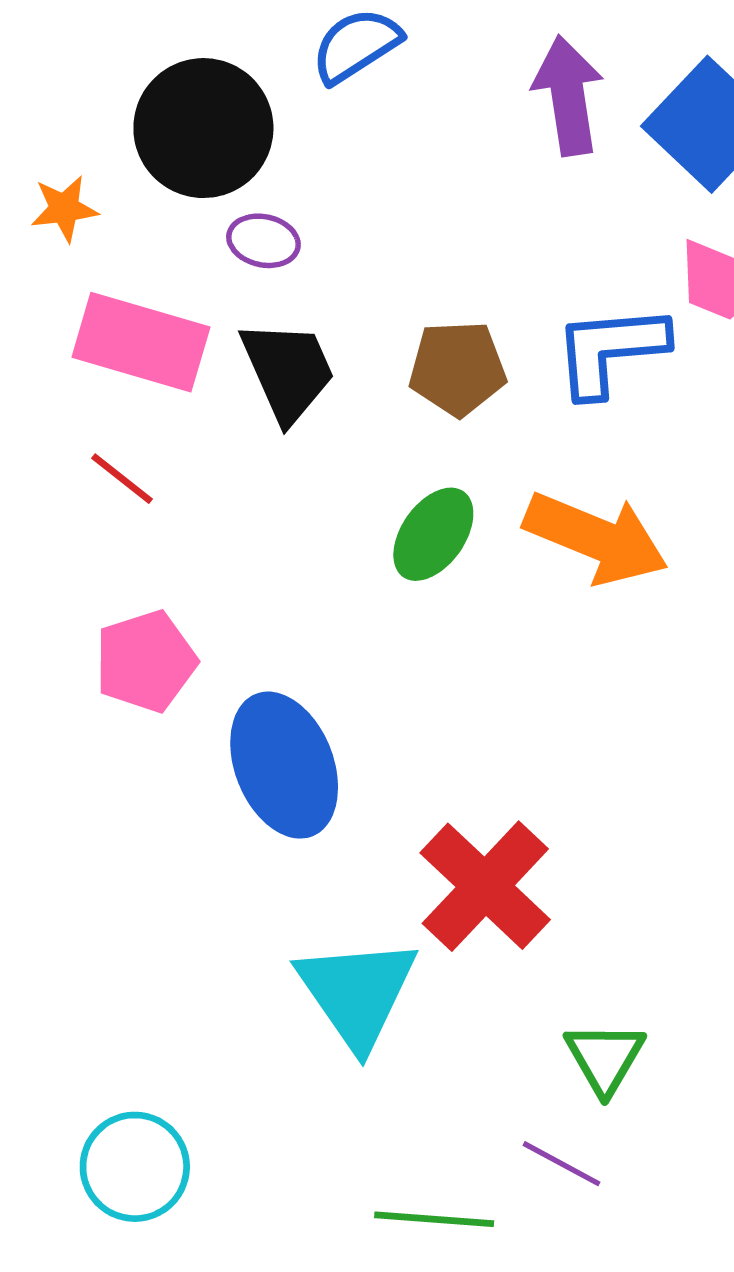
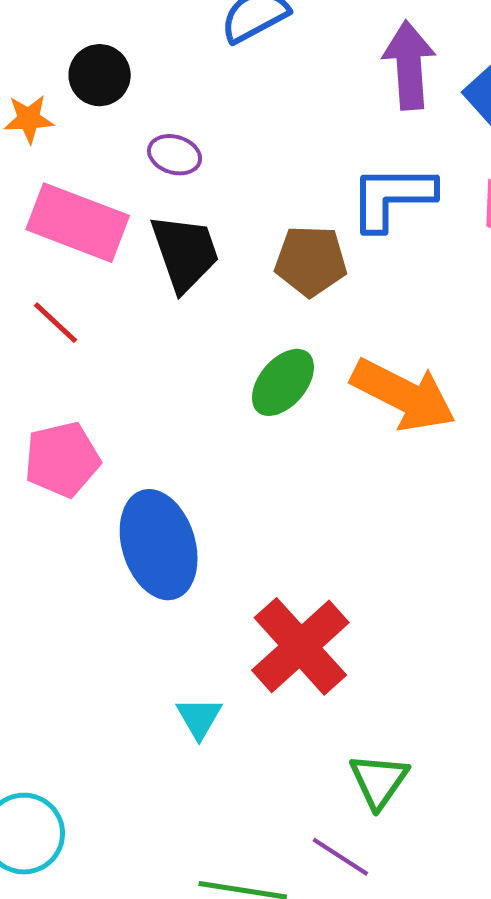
black circle: (203, 128) -> (100, 75), moved, size x0.6
blue L-shape: (610, 350) -> (392, 197), moved
cyan triangle: (357, 993) -> (199, 718), size x0.5

